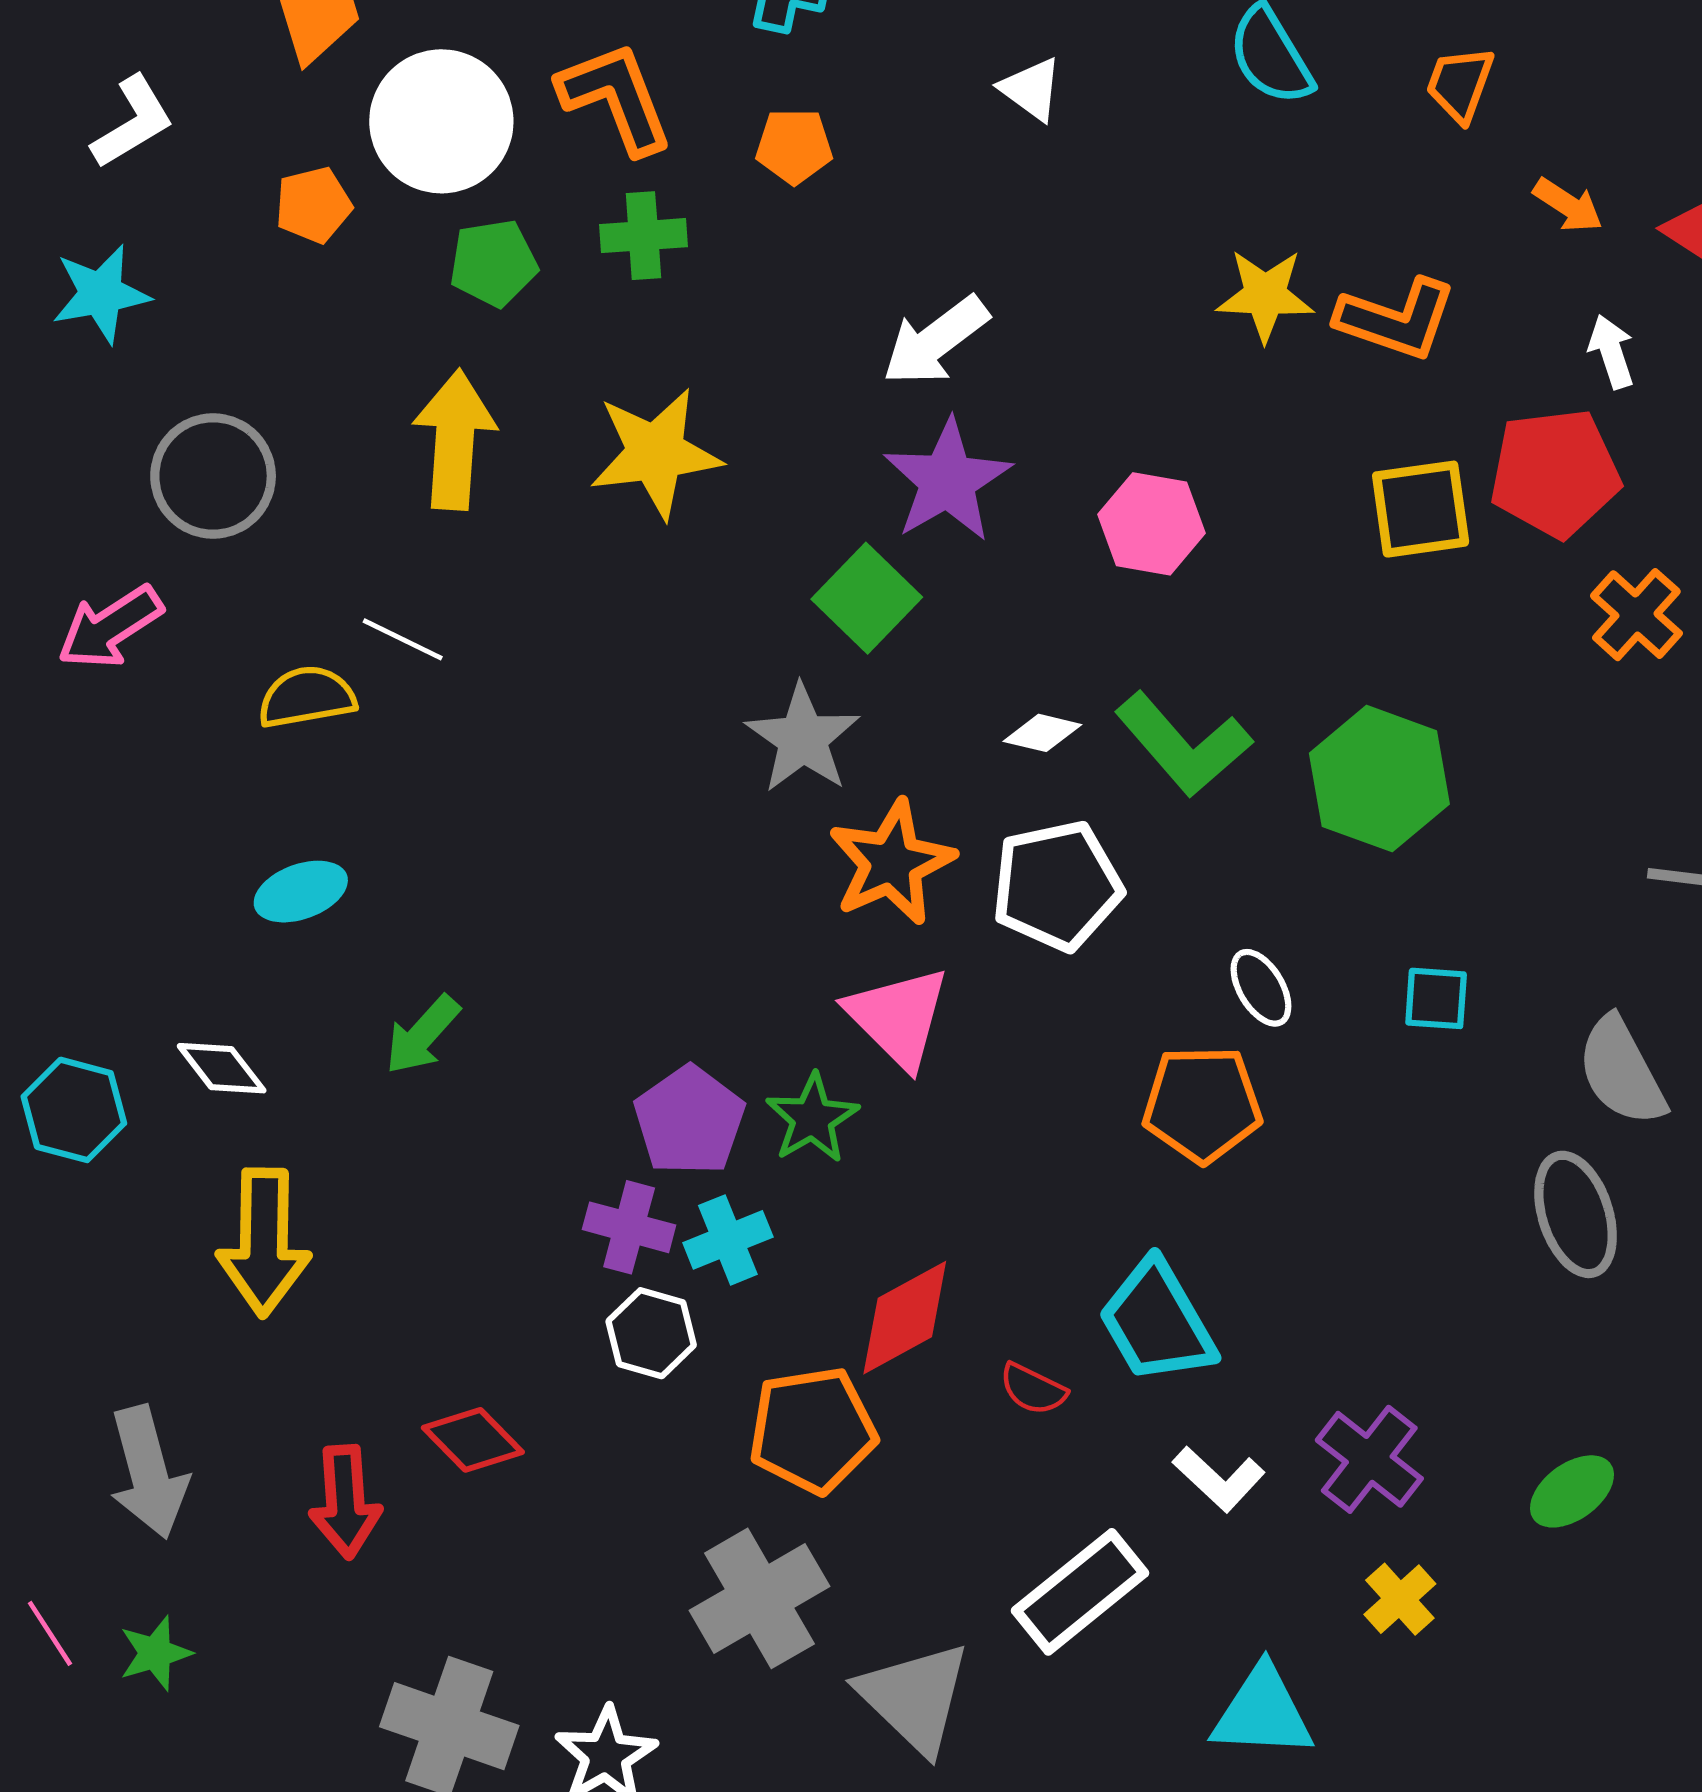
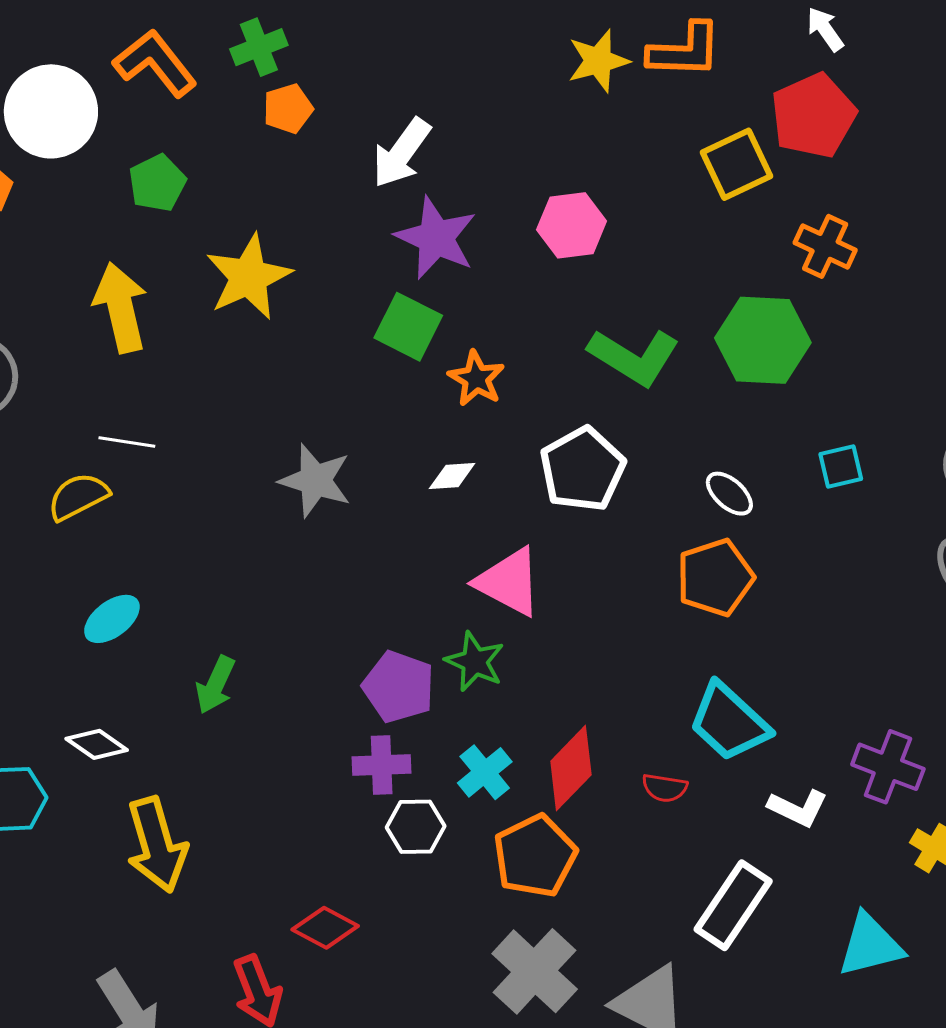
orange pentagon: (794, 146) -> (288, 109), moved
green cross: (643, 236) -> (259, 47), moved
green pentagon: (493, 263) -> (157, 183), moved
orange cross: (1636, 615) -> (825, 246), moved
white diamond: (1042, 733) -> (452, 476), moved
gray star: (803, 738) -> (315, 481), moved
orange star: (892, 863) -> (476, 379), moved, size x0.7
cyan cross: (728, 1240) -> (485, 772), moved

